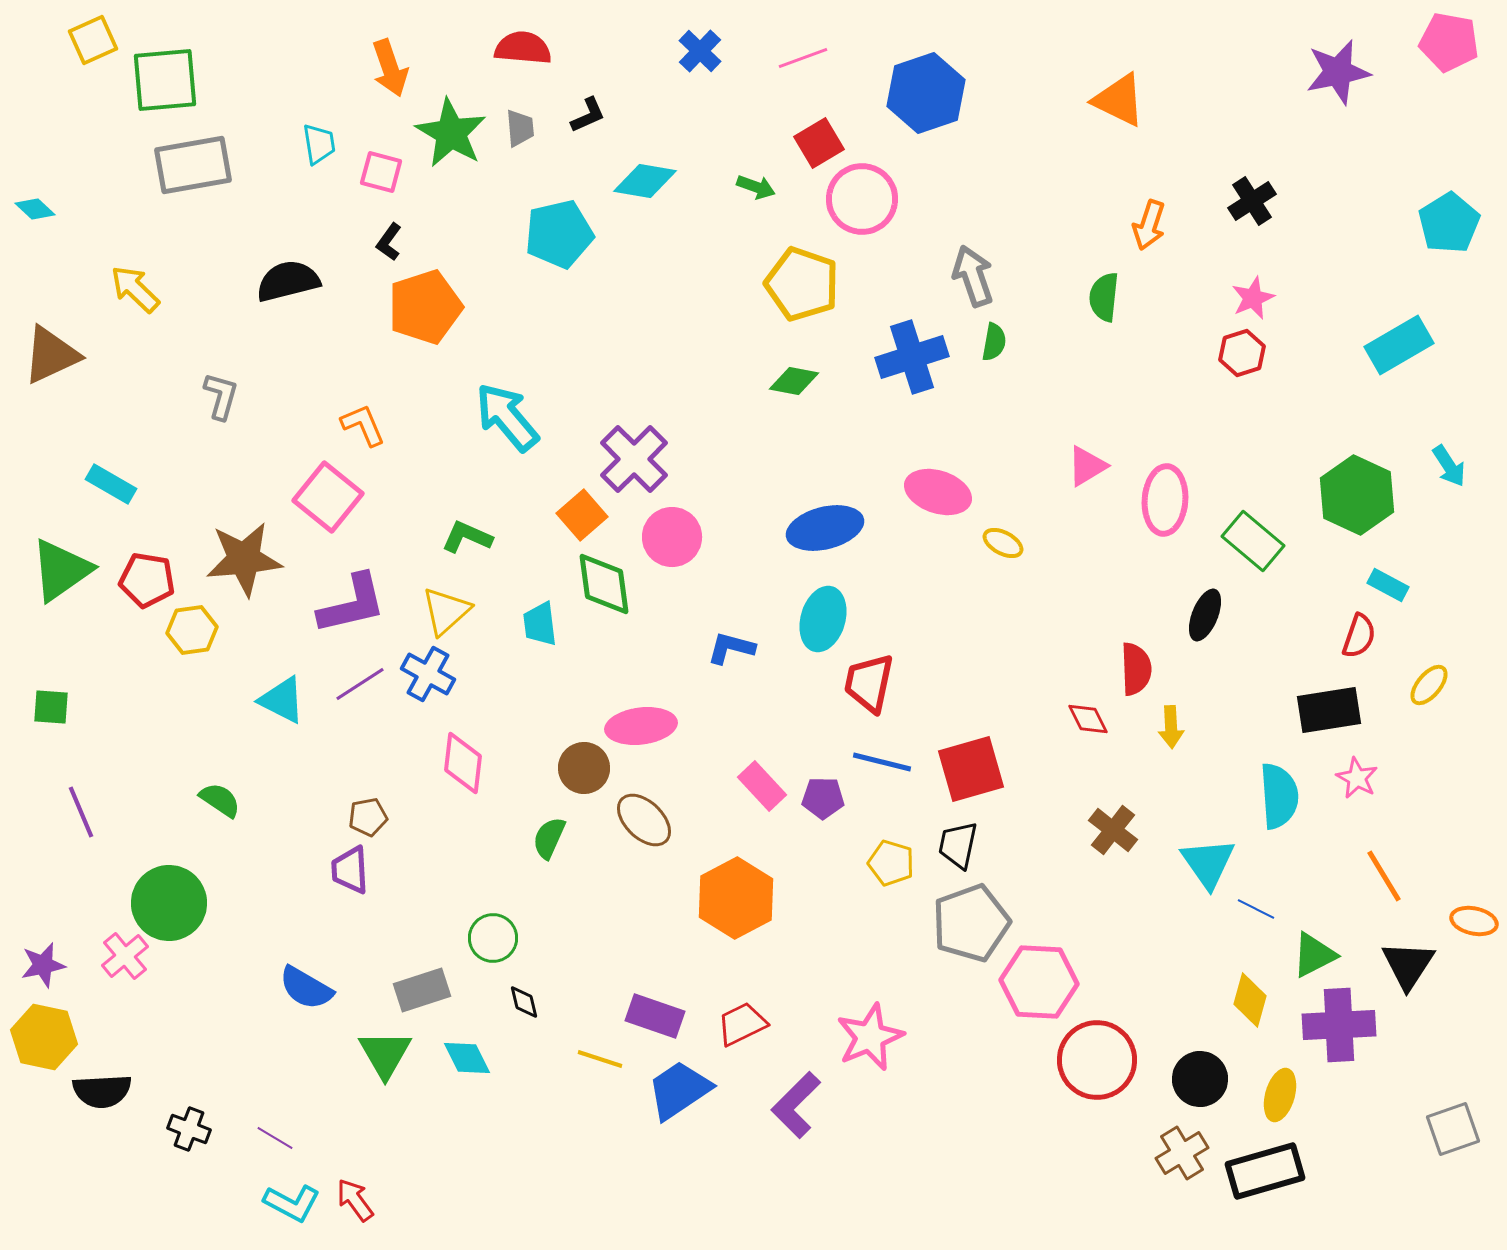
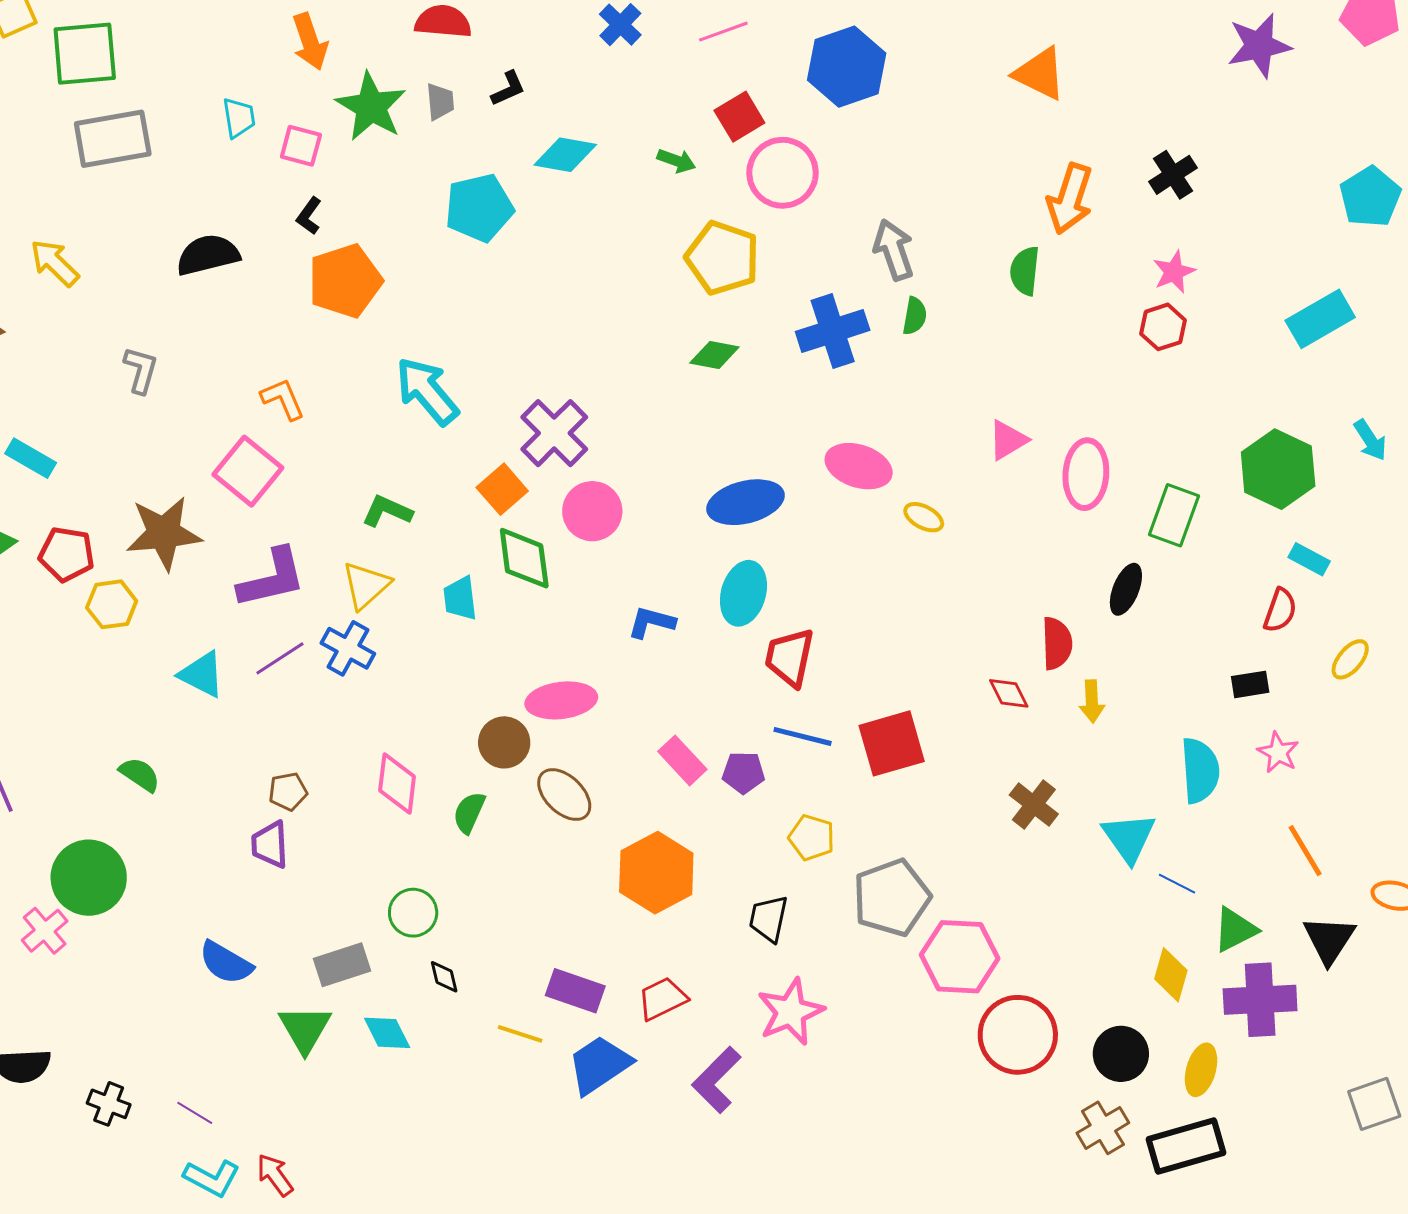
orange arrow: (1149, 225) -> (1070, 199), size x1.4
green rectangle: (1253, 541) -> (1174, 515), turned 70
black rectangle: (1329, 710) -> (1250, 684), size x0.6
pink diamond: (463, 763) -> (397, 784), moved
black trapezoid: (958, 845) -> (768, 919), moved

